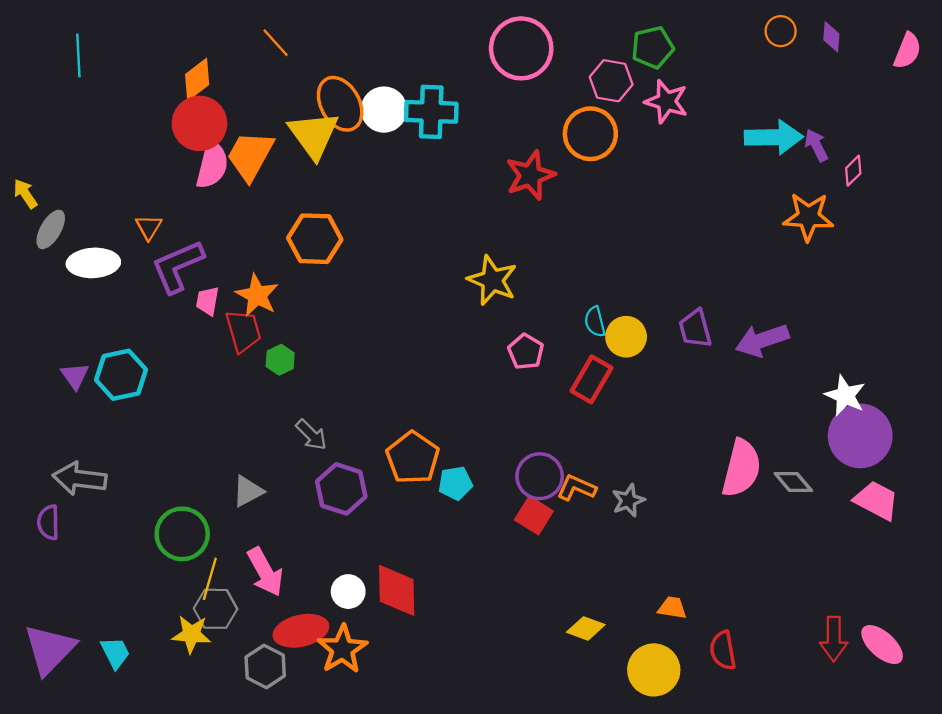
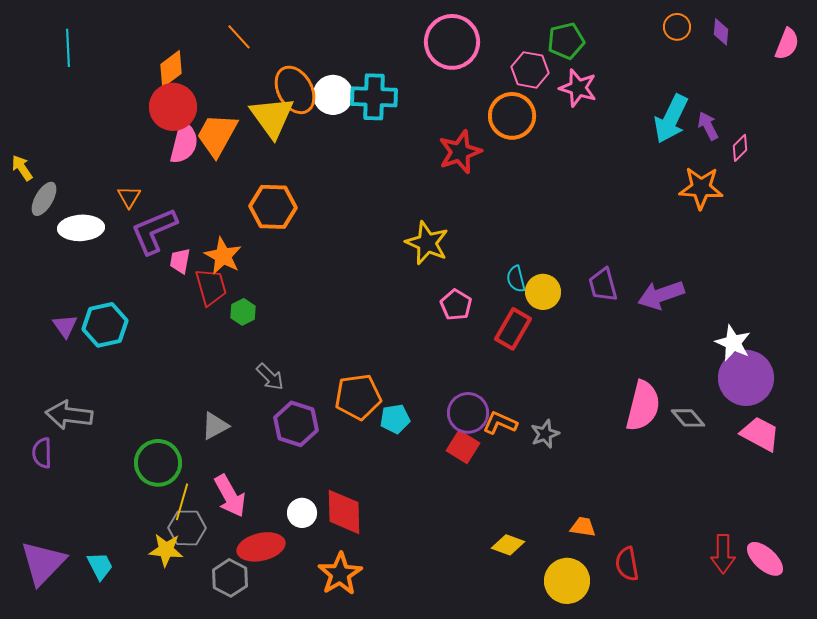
cyan arrow: (774, 137) -> (671, 119), turned 117
orange pentagon: (413, 458) -> (358, 397), turned 30
orange star: (342, 649) -> (340, 574), moved

